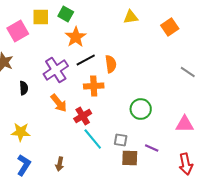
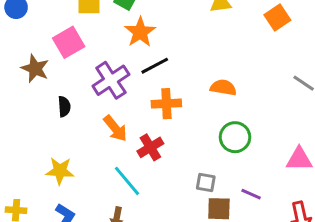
pink square: (18, 31) -> (69, 42), moved
orange semicircle: (111, 64) -> (223, 88), moved, turned -72
cyan line: (93, 139) -> (127, 181), moved

